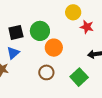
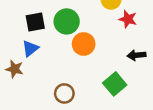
brown circle: (46, 72) -> (64, 93), moved

